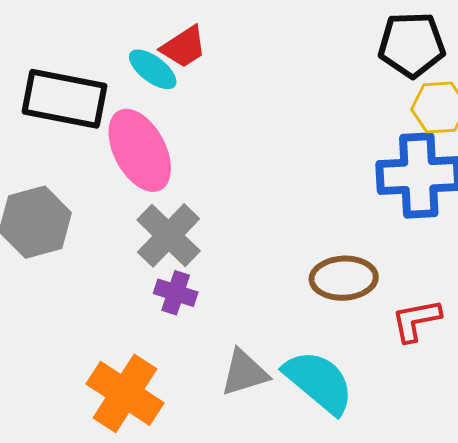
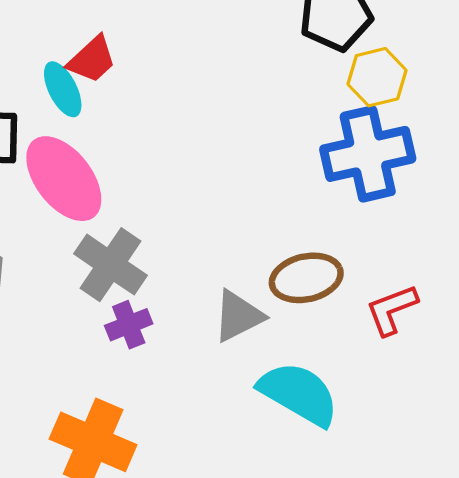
cyan ellipse: (153, 69) -> (63, 89), turned 36
purple cross: (176, 293) -> (129, 325), turned -30
gray triangle: (244, 373) -> (238, 316), moved

